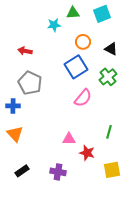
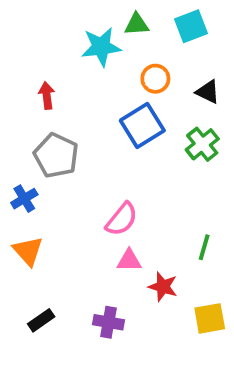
cyan star: (54, 25) -> (101, 47), size x1.5
red arrow: (25, 51) -> (47, 96), turned 72
pink semicircle: (83, 98) -> (122, 219), moved
blue cross: (13, 106) -> (24, 199), turned -32

